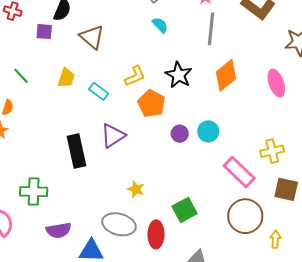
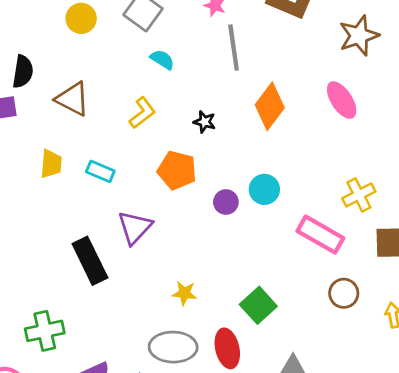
black star: (179, 75) -> (205, 122), size x0.6
yellow L-shape: (135, 76) -> (142, 113), moved
brown circle: (245, 216) -> (344, 293), size x0.6

